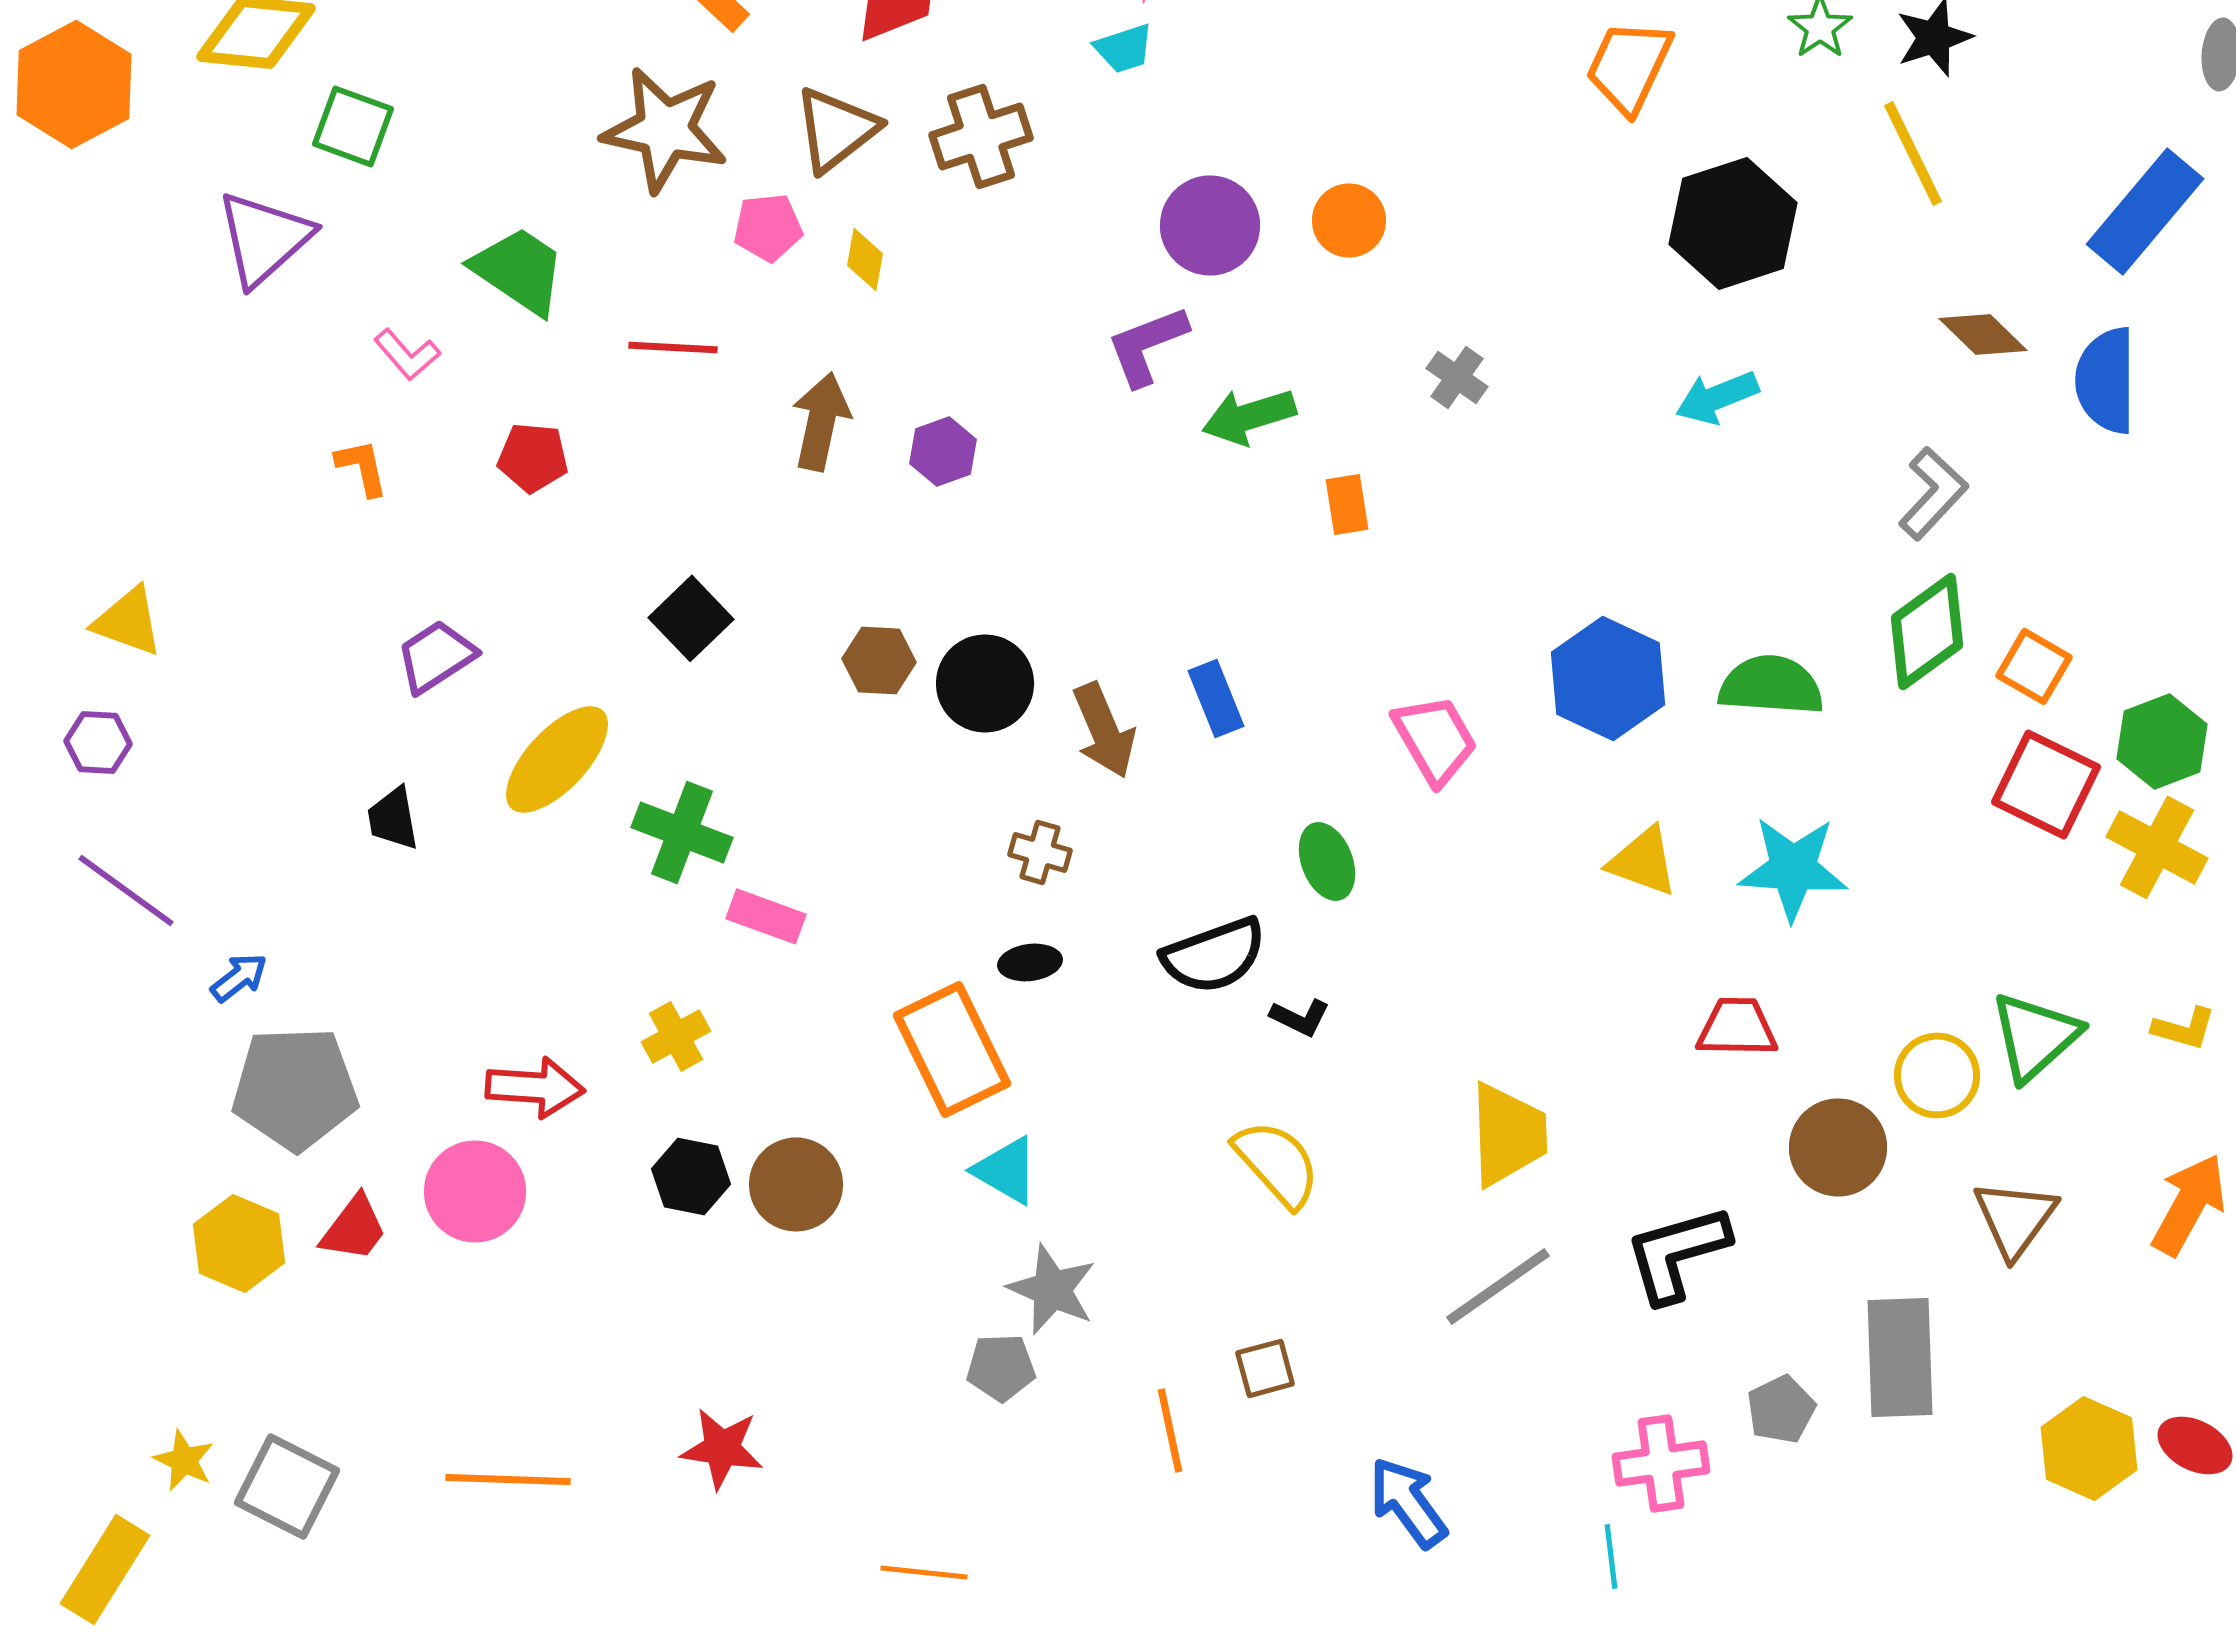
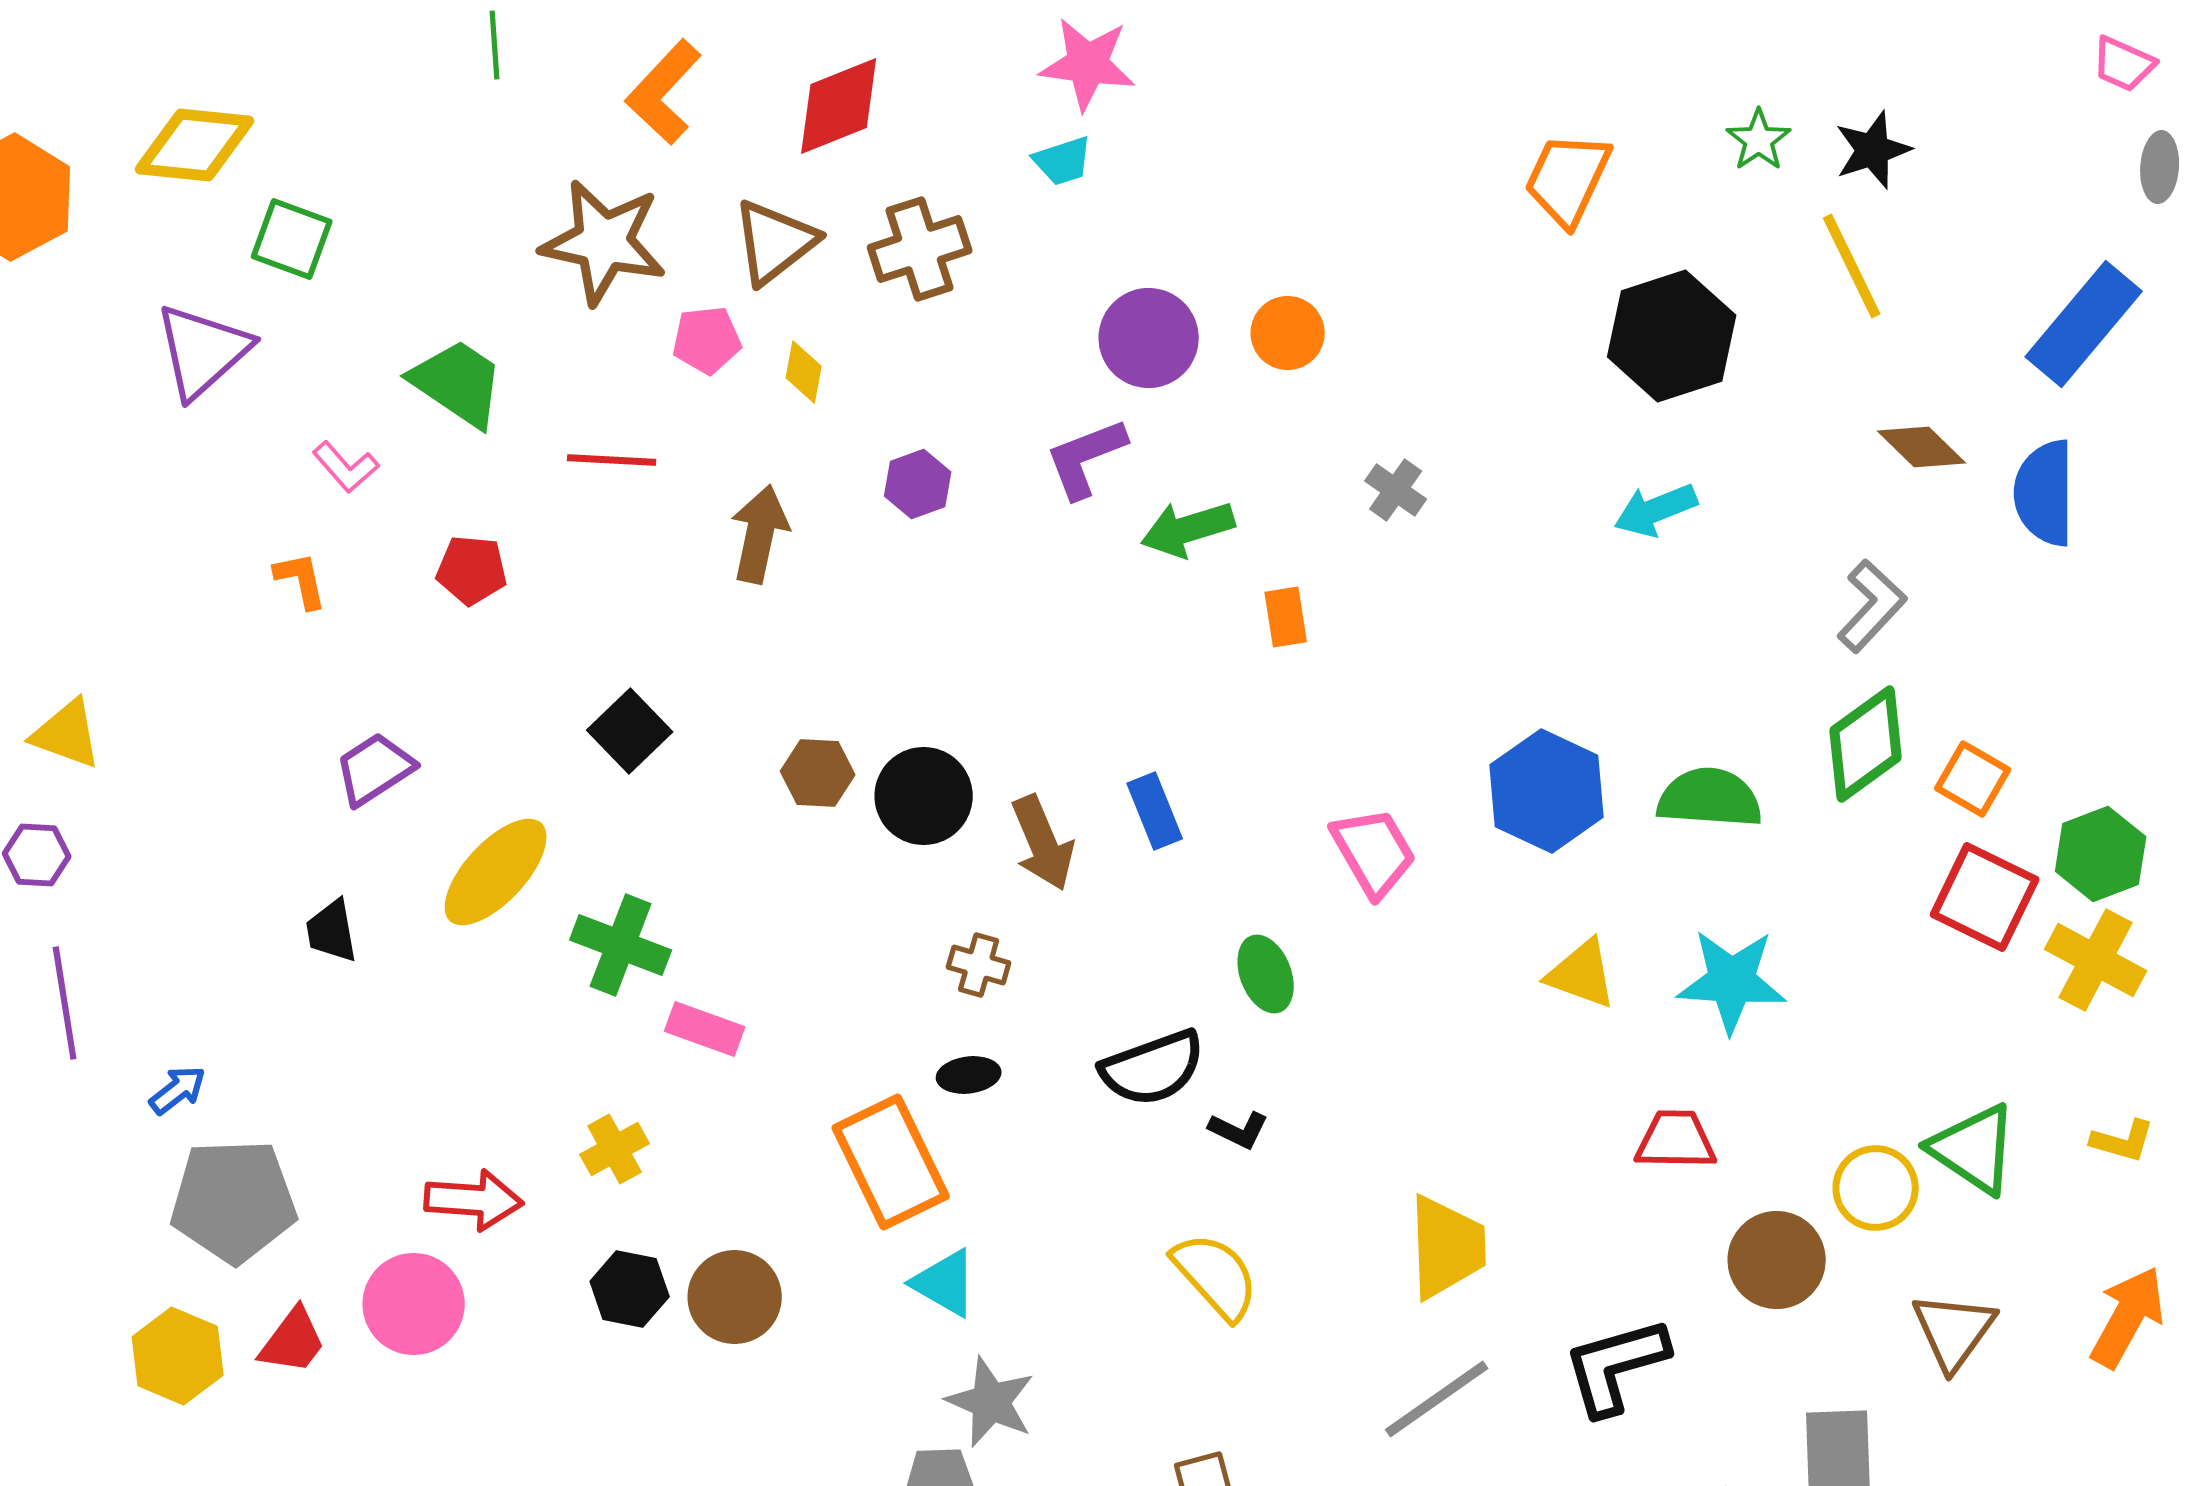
purple hexagon: (943, 451) -> (918, 484), moved
purple line: (126, 890) -> (65, 1003), turned 45
green triangle: (2035, 1036) -> (1974, 1149), turned -44

